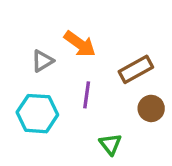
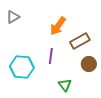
orange arrow: (80, 44) -> (58, 26), moved, turned 90
gray triangle: (42, 61) -> (13, 17), moved

